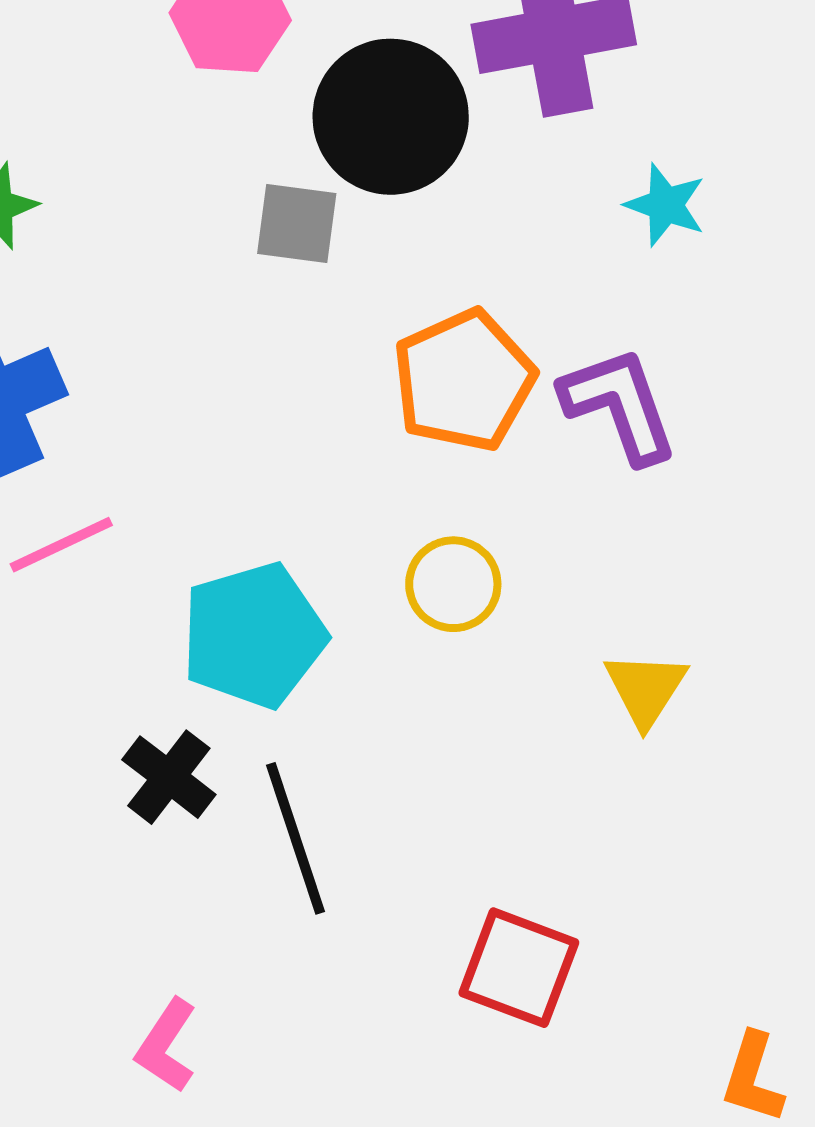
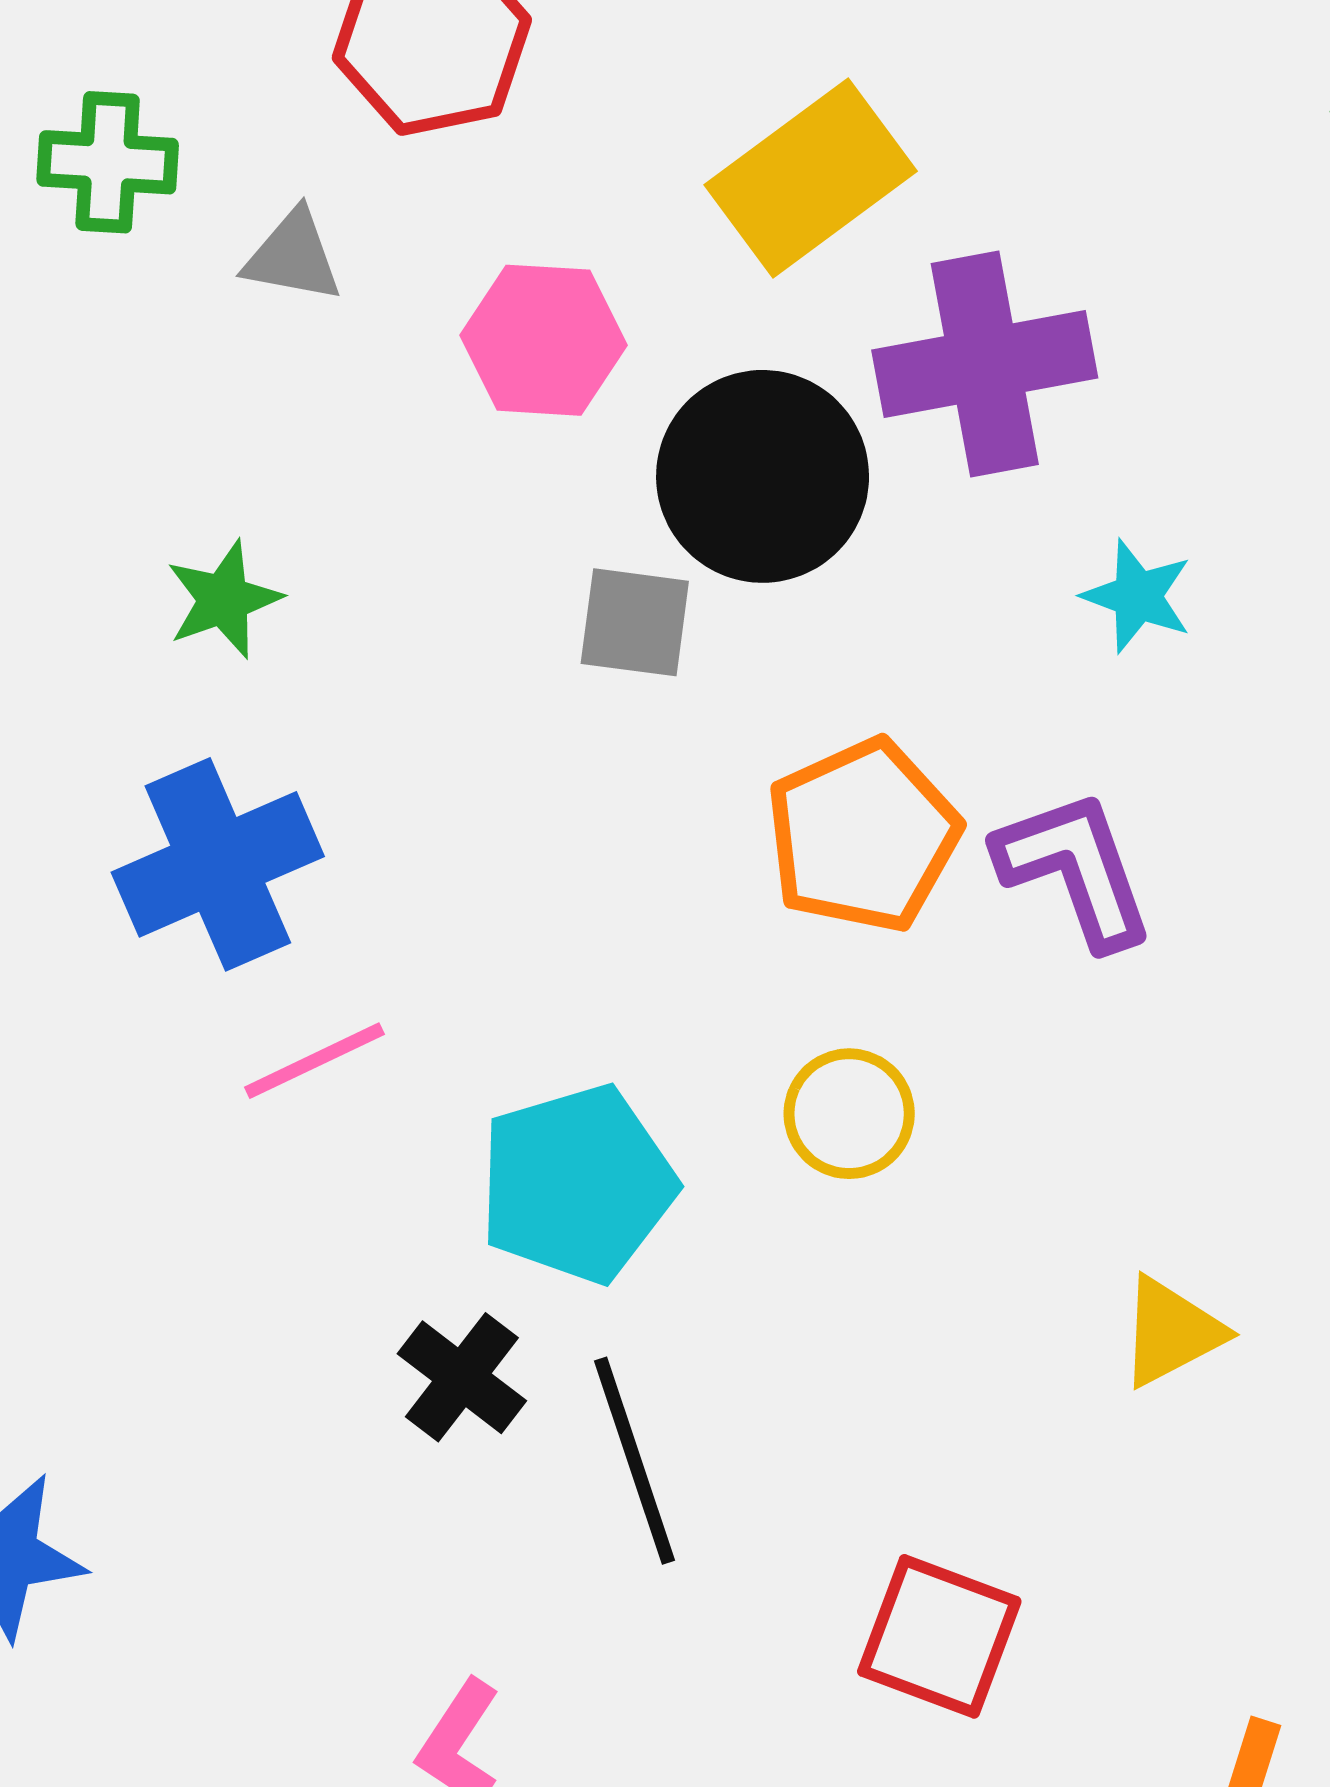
yellow triangle: (646, 689) -> (1171, 1332), moved, turned 30

